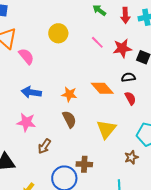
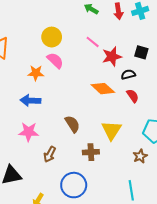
red star: (122, 48) -> (112, 57), moved
pink semicircle: (26, 56) -> (55, 60), moved
orange star: (69, 94) -> (36, 73), moved
brown cross: (84, 164) -> (91, 152), moved

